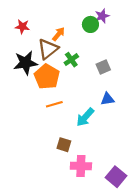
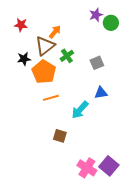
green circle: (90, 24) -> (111, 23), moved
black star: (26, 63) -> (24, 59), size x0.6
pink cross: (81, 166) -> (87, 168), moved, turned 30

